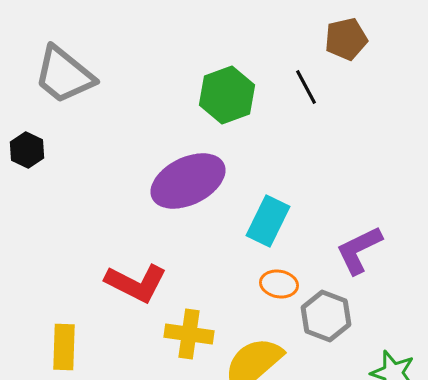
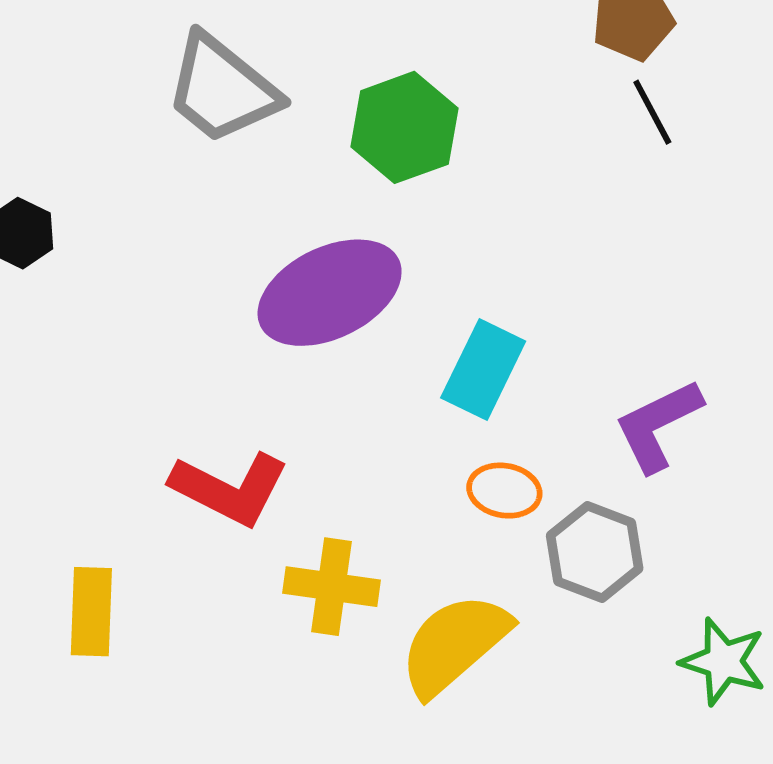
gray trapezoid: (64, 75) -> (222, 89), moved
black line: (306, 87) -> (652, 112), moved

